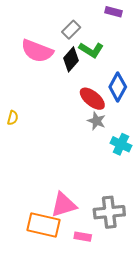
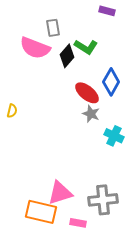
gray rectangle: (71, 30) -> (53, 28), moved, turned -54

